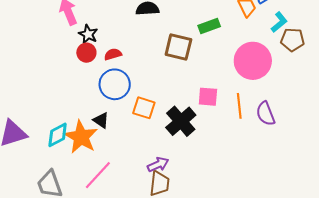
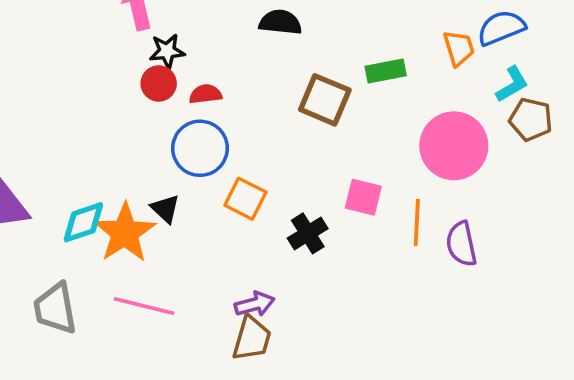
black star: (88, 34) -> (167, 51), turned 30
black cross: (181, 121) -> (308, 233), size x0.7
pink line: (98, 175) -> (144, 306), turned 52

